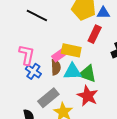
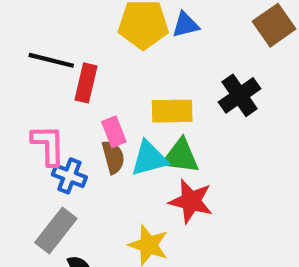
red rectangle: (95, 34) -> (86, 83), moved
yellow rectangle: (71, 50) -> (172, 111), moved
pink rectangle: (59, 55) -> (114, 132), turned -64
gray rectangle: (48, 98) -> (56, 230), moved

